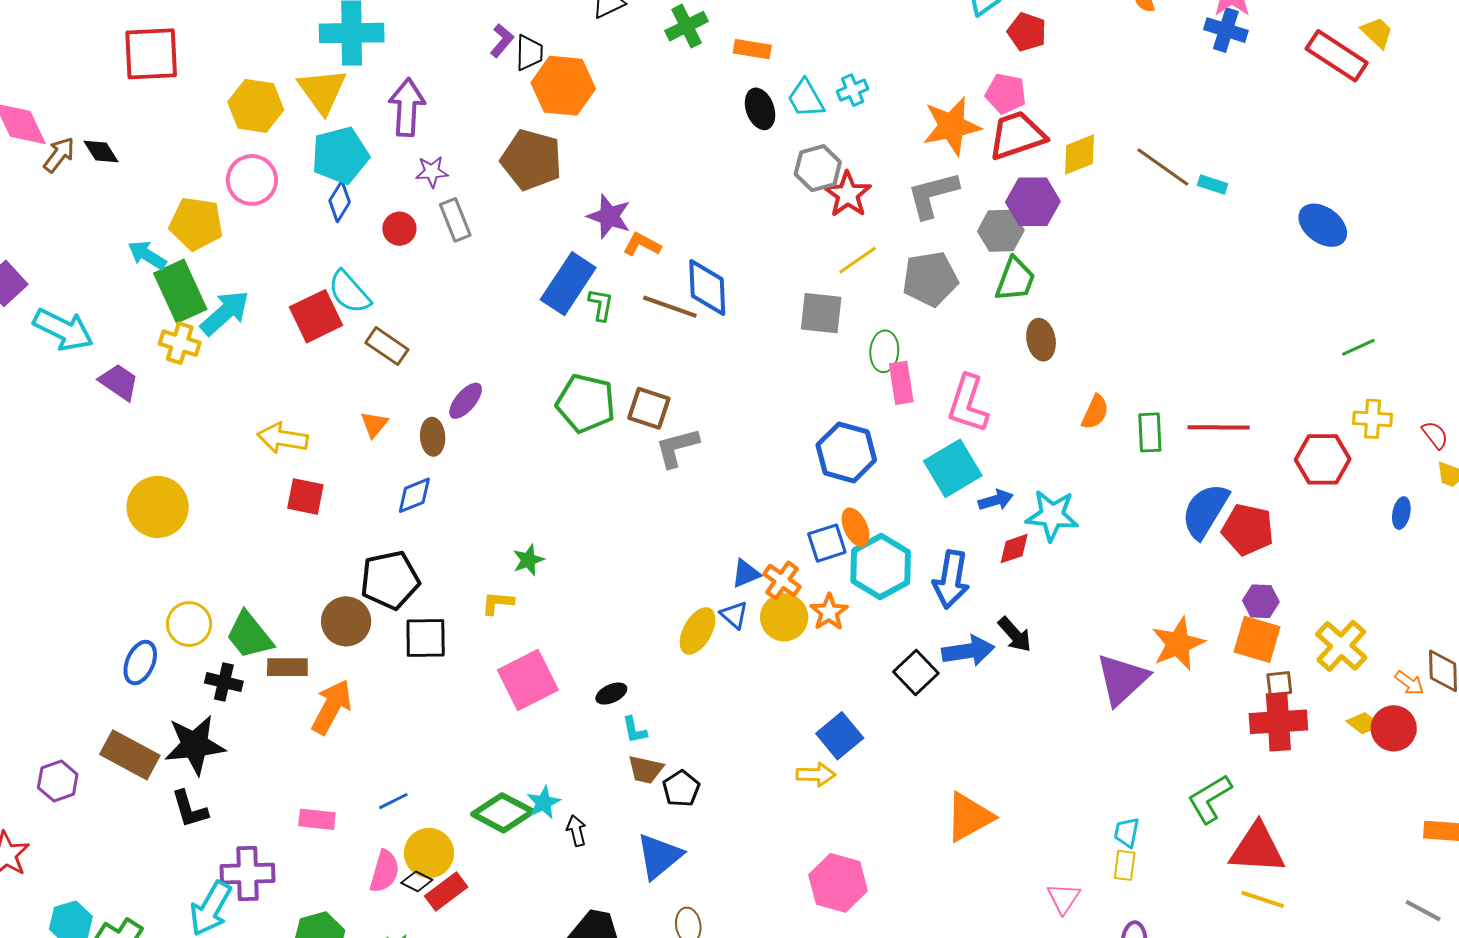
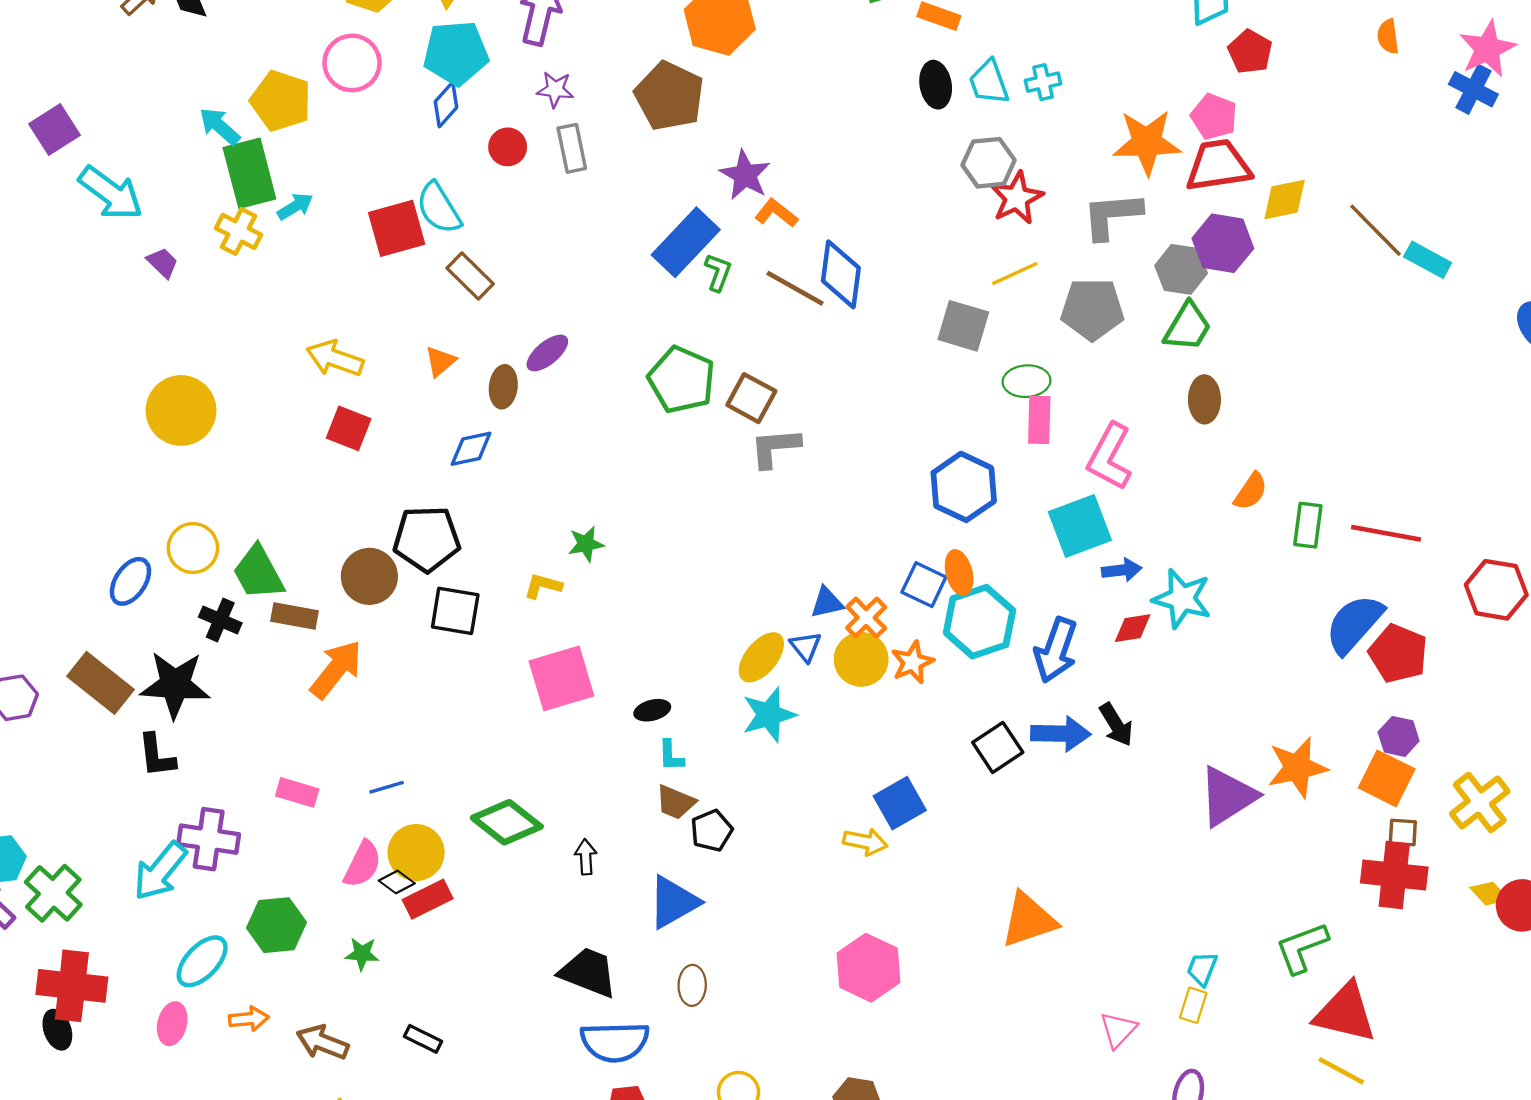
cyan rectangle: (1212, 184) -> (1428, 260), size x1.4
cyan arrow: (225, 313) -> (295, 206), size x0.6
green ellipse: (884, 351) -> (1026, 381), turned 72
purple trapezoid: (119, 382) -> (163, 263), size x0.7
blue square: (827, 543) -> (924, 585), turned 33
cyan star: (544, 803) -> (769, 715), moved, size x1.4

